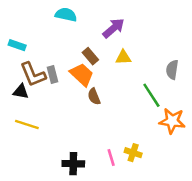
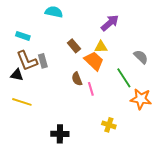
purple arrow: (114, 28) -> (110, 23), moved
cyan rectangle: (17, 45) -> (23, 36), moved
gray semicircle: (172, 70) -> (141, 57), turned 126
orange trapezoid: (82, 74) -> (94, 61), moved
pink line: (111, 158) -> (91, 89), moved

